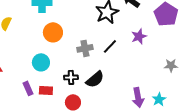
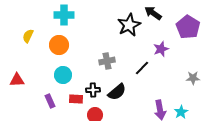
orange circle: (53, 32) -> (59, 45), moved
black line: (110, 46) -> (142, 68), moved
red rectangle: (46, 90) -> (76, 99), moved

